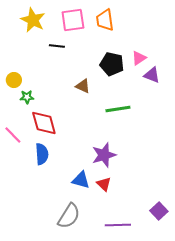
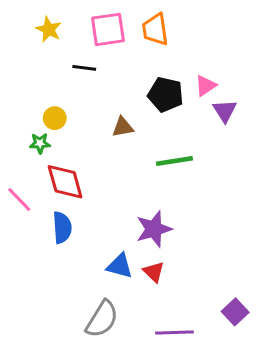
yellow star: (33, 20) -> (49, 29), size x0.7
purple triangle: (152, 75) -> (225, 111), turned 36
yellow circle: (14, 80) -> (55, 118), moved
brown triangle: (83, 86) -> (123, 127), turned -35

